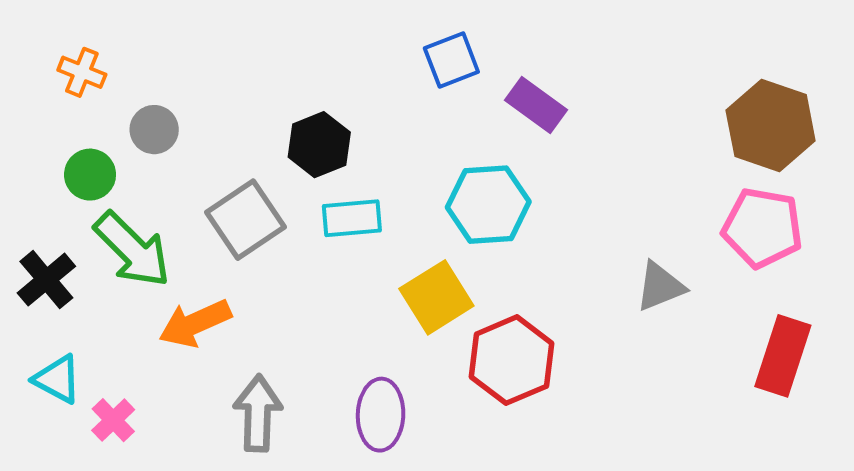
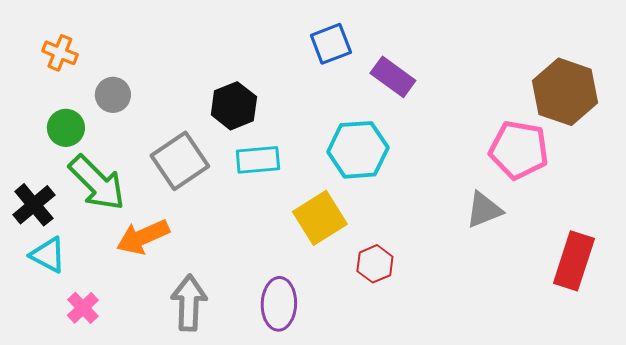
pink pentagon: (762, 228) -> (519, 150), moved
red hexagon: (511, 360) -> (375, 264), size x0.6
cyan triangle: (57, 379) -> (48, 255), moved

